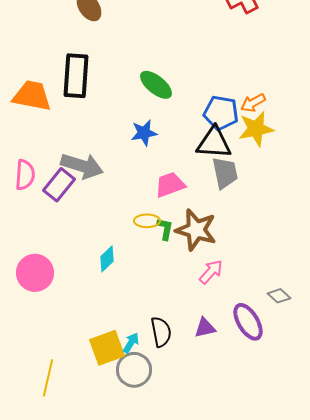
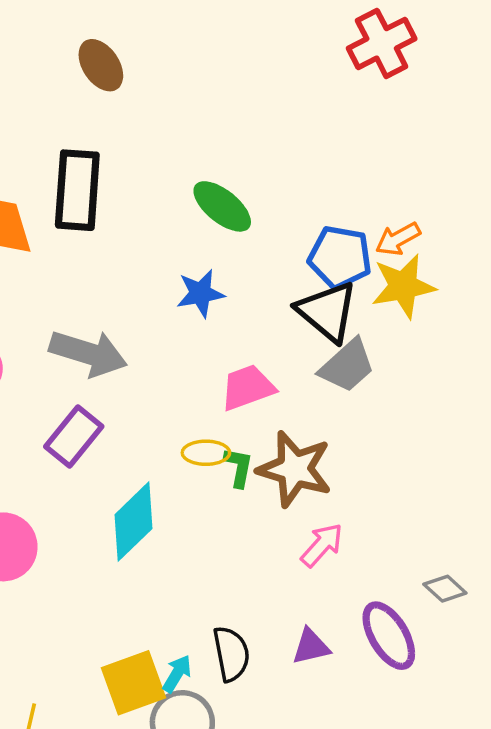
black triangle: (214, 143) -> (327, 311), turned 36
gray trapezoid: (225, 173) -> (347, 366), turned 60
purple rectangle: (59, 185) -> (74, 436), moved
cyan diamond: (107, 259) -> (133, 522), size x1.6

